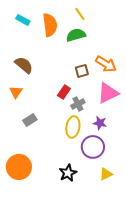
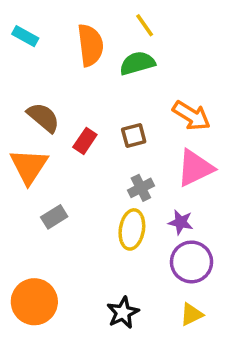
cyan rectangle: (23, 20) -> (25, 36), moved
brown square: (82, 71) -> (134, 136), moved
orange triangle: (16, 92) -> (29, 166), size x1.6
red rectangle: (64, 92) -> (85, 141), moved
purple circle: (93, 147) -> (192, 262), moved

